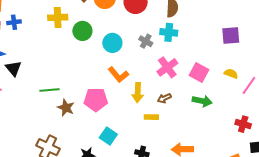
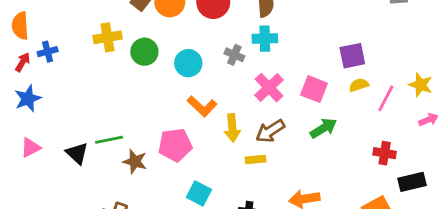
purple square: (231, 35) -> (352, 56), moved
black triangle: (13, 68) -> (77, 153), moved
yellow semicircle: (231, 74) -> (359, 85), turned -32
brown arrow: (164, 98) -> (270, 131), size x1.5
green arrow: (202, 101) -> (323, 128), turned -36

